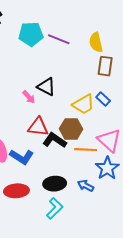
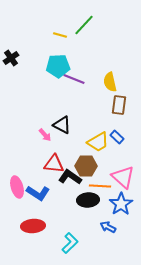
cyan pentagon: (31, 34) -> (58, 66), moved
black ellipse: (55, 184) -> (88, 200), moved
blue arrow: (86, 186) -> (108, 227), moved

